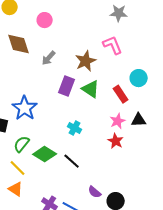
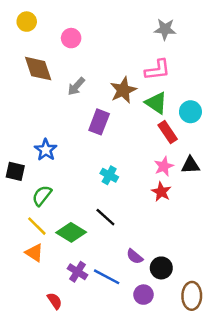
pink L-shape: (113, 45) -> (157, 70), turned 105
green triangle: (91, 89) -> (156, 103), moved
blue star: (25, 108) -> (46, 150), size x0.7
green diamond: (45, 154) -> (71, 232), moved

